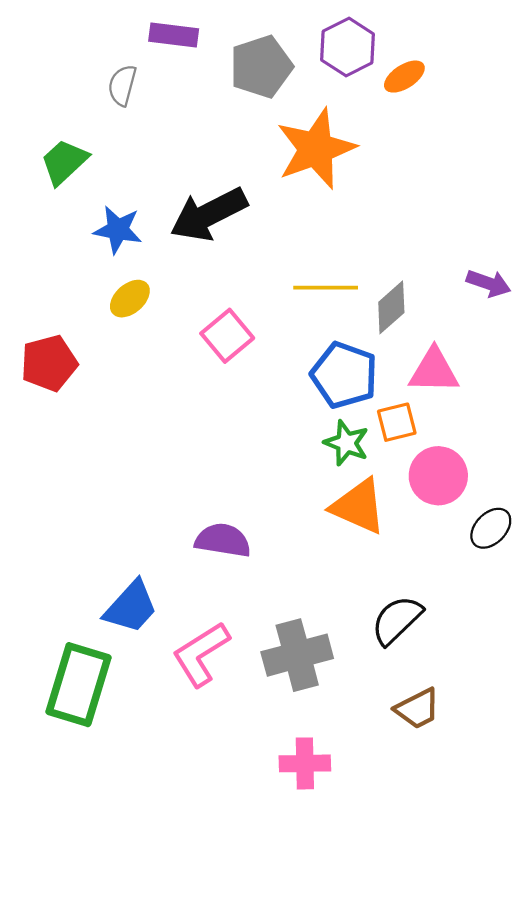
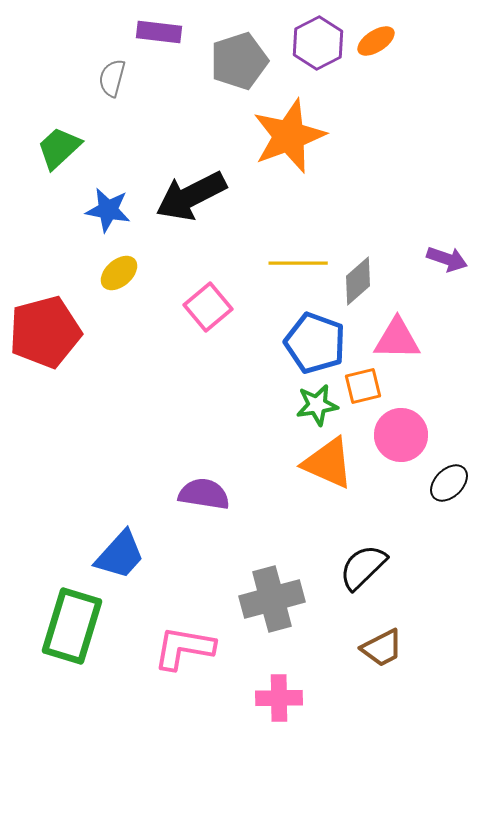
orange ellipse: (404, 77) -> (376, 41), moved
red pentagon: (49, 363) -> (45, 332), size x1.4
green star: (346, 443) -> (317, 405), turned -30
pink L-shape: (201, 654) -> (184, 648), moved, turned 42

